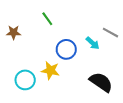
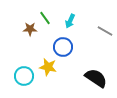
brown star: (14, 33) -> (30, 29), moved
cyan arrow: (93, 43) -> (70, 21), moved, turned 72

